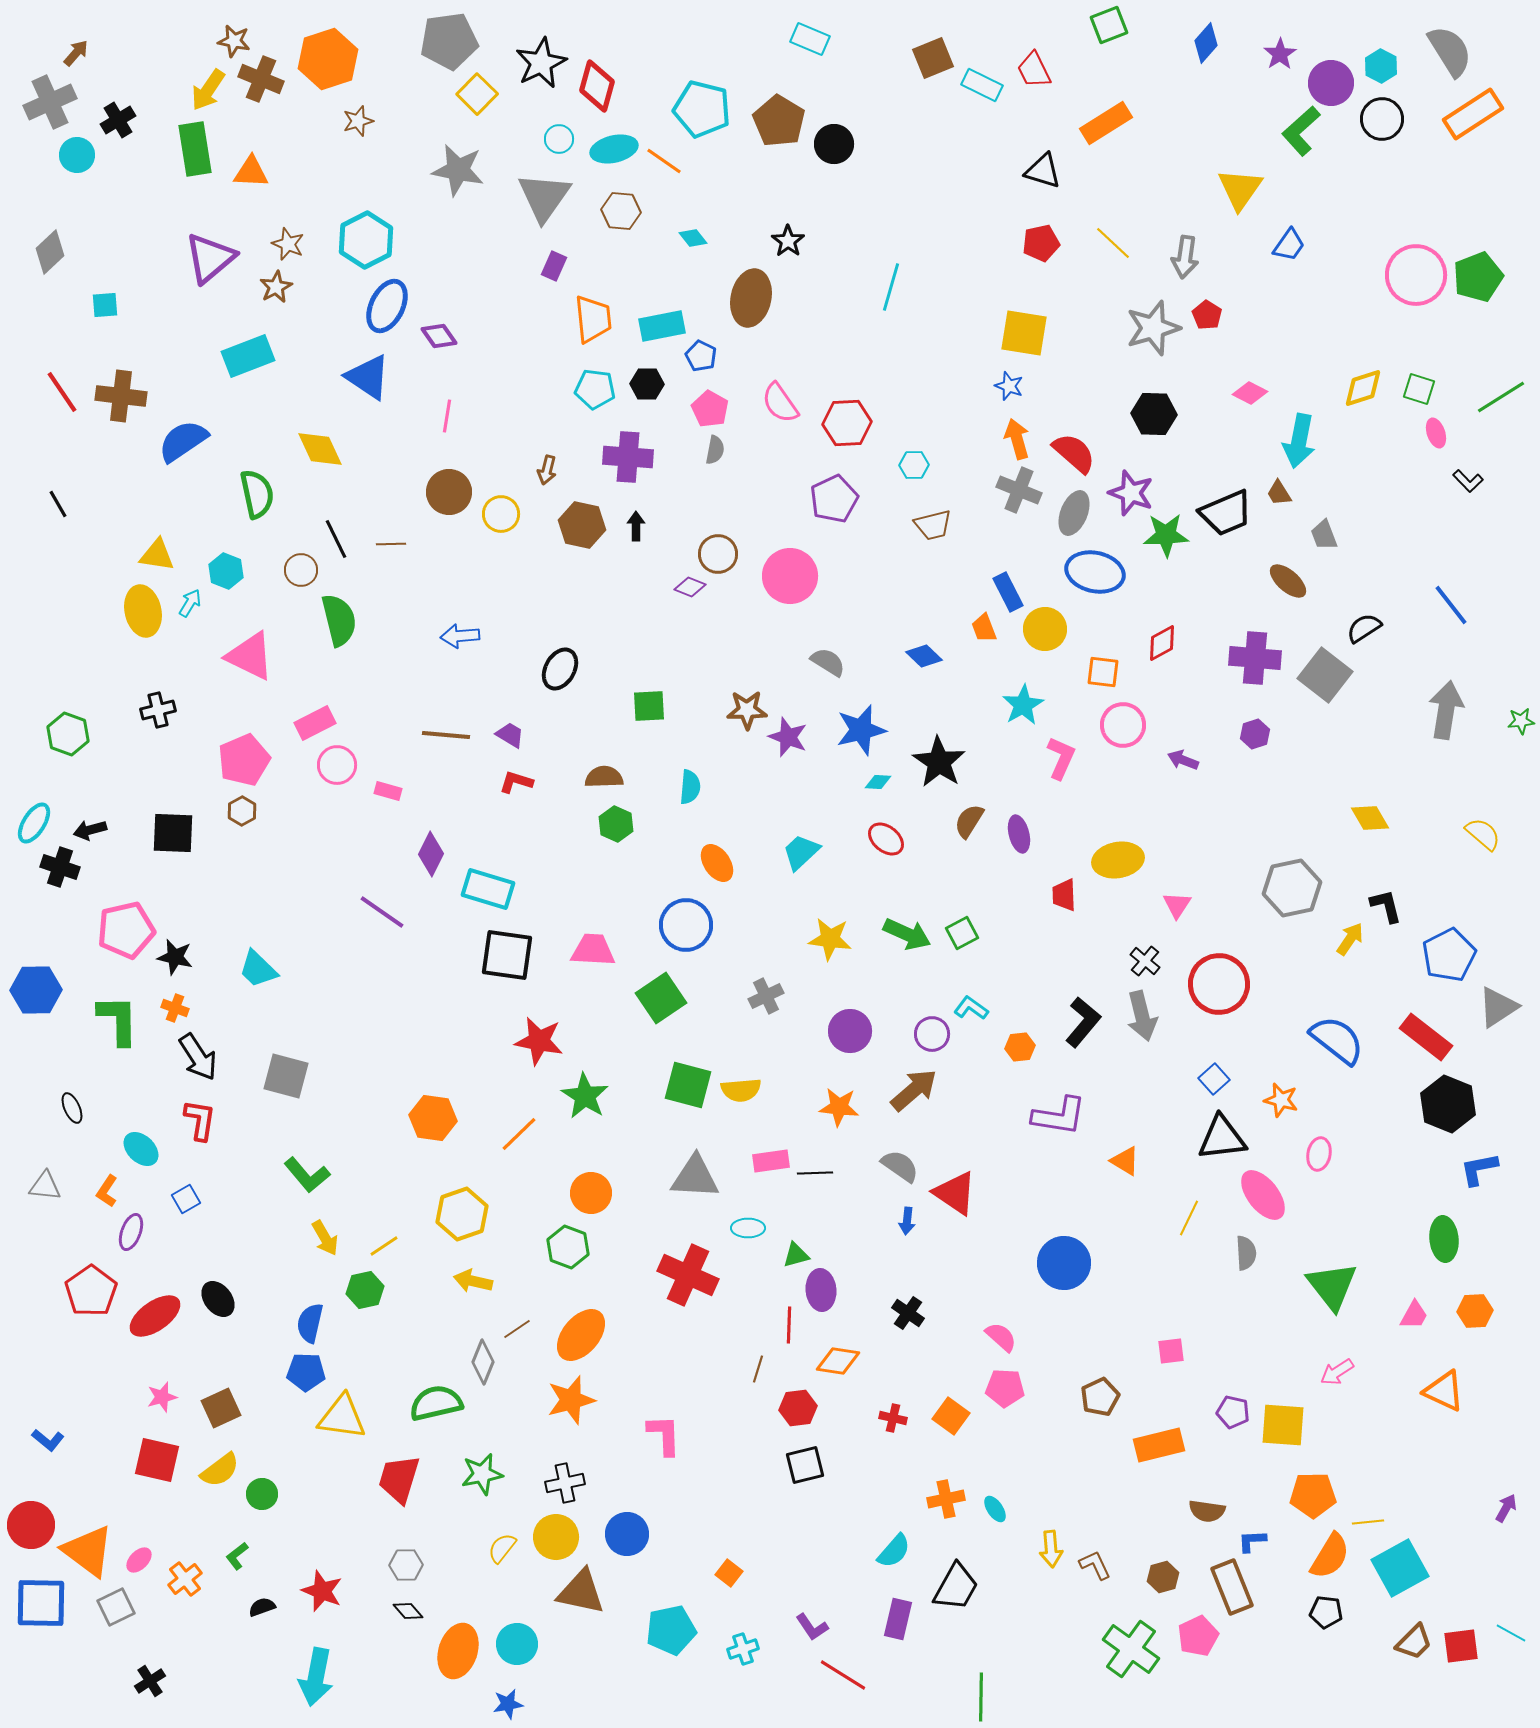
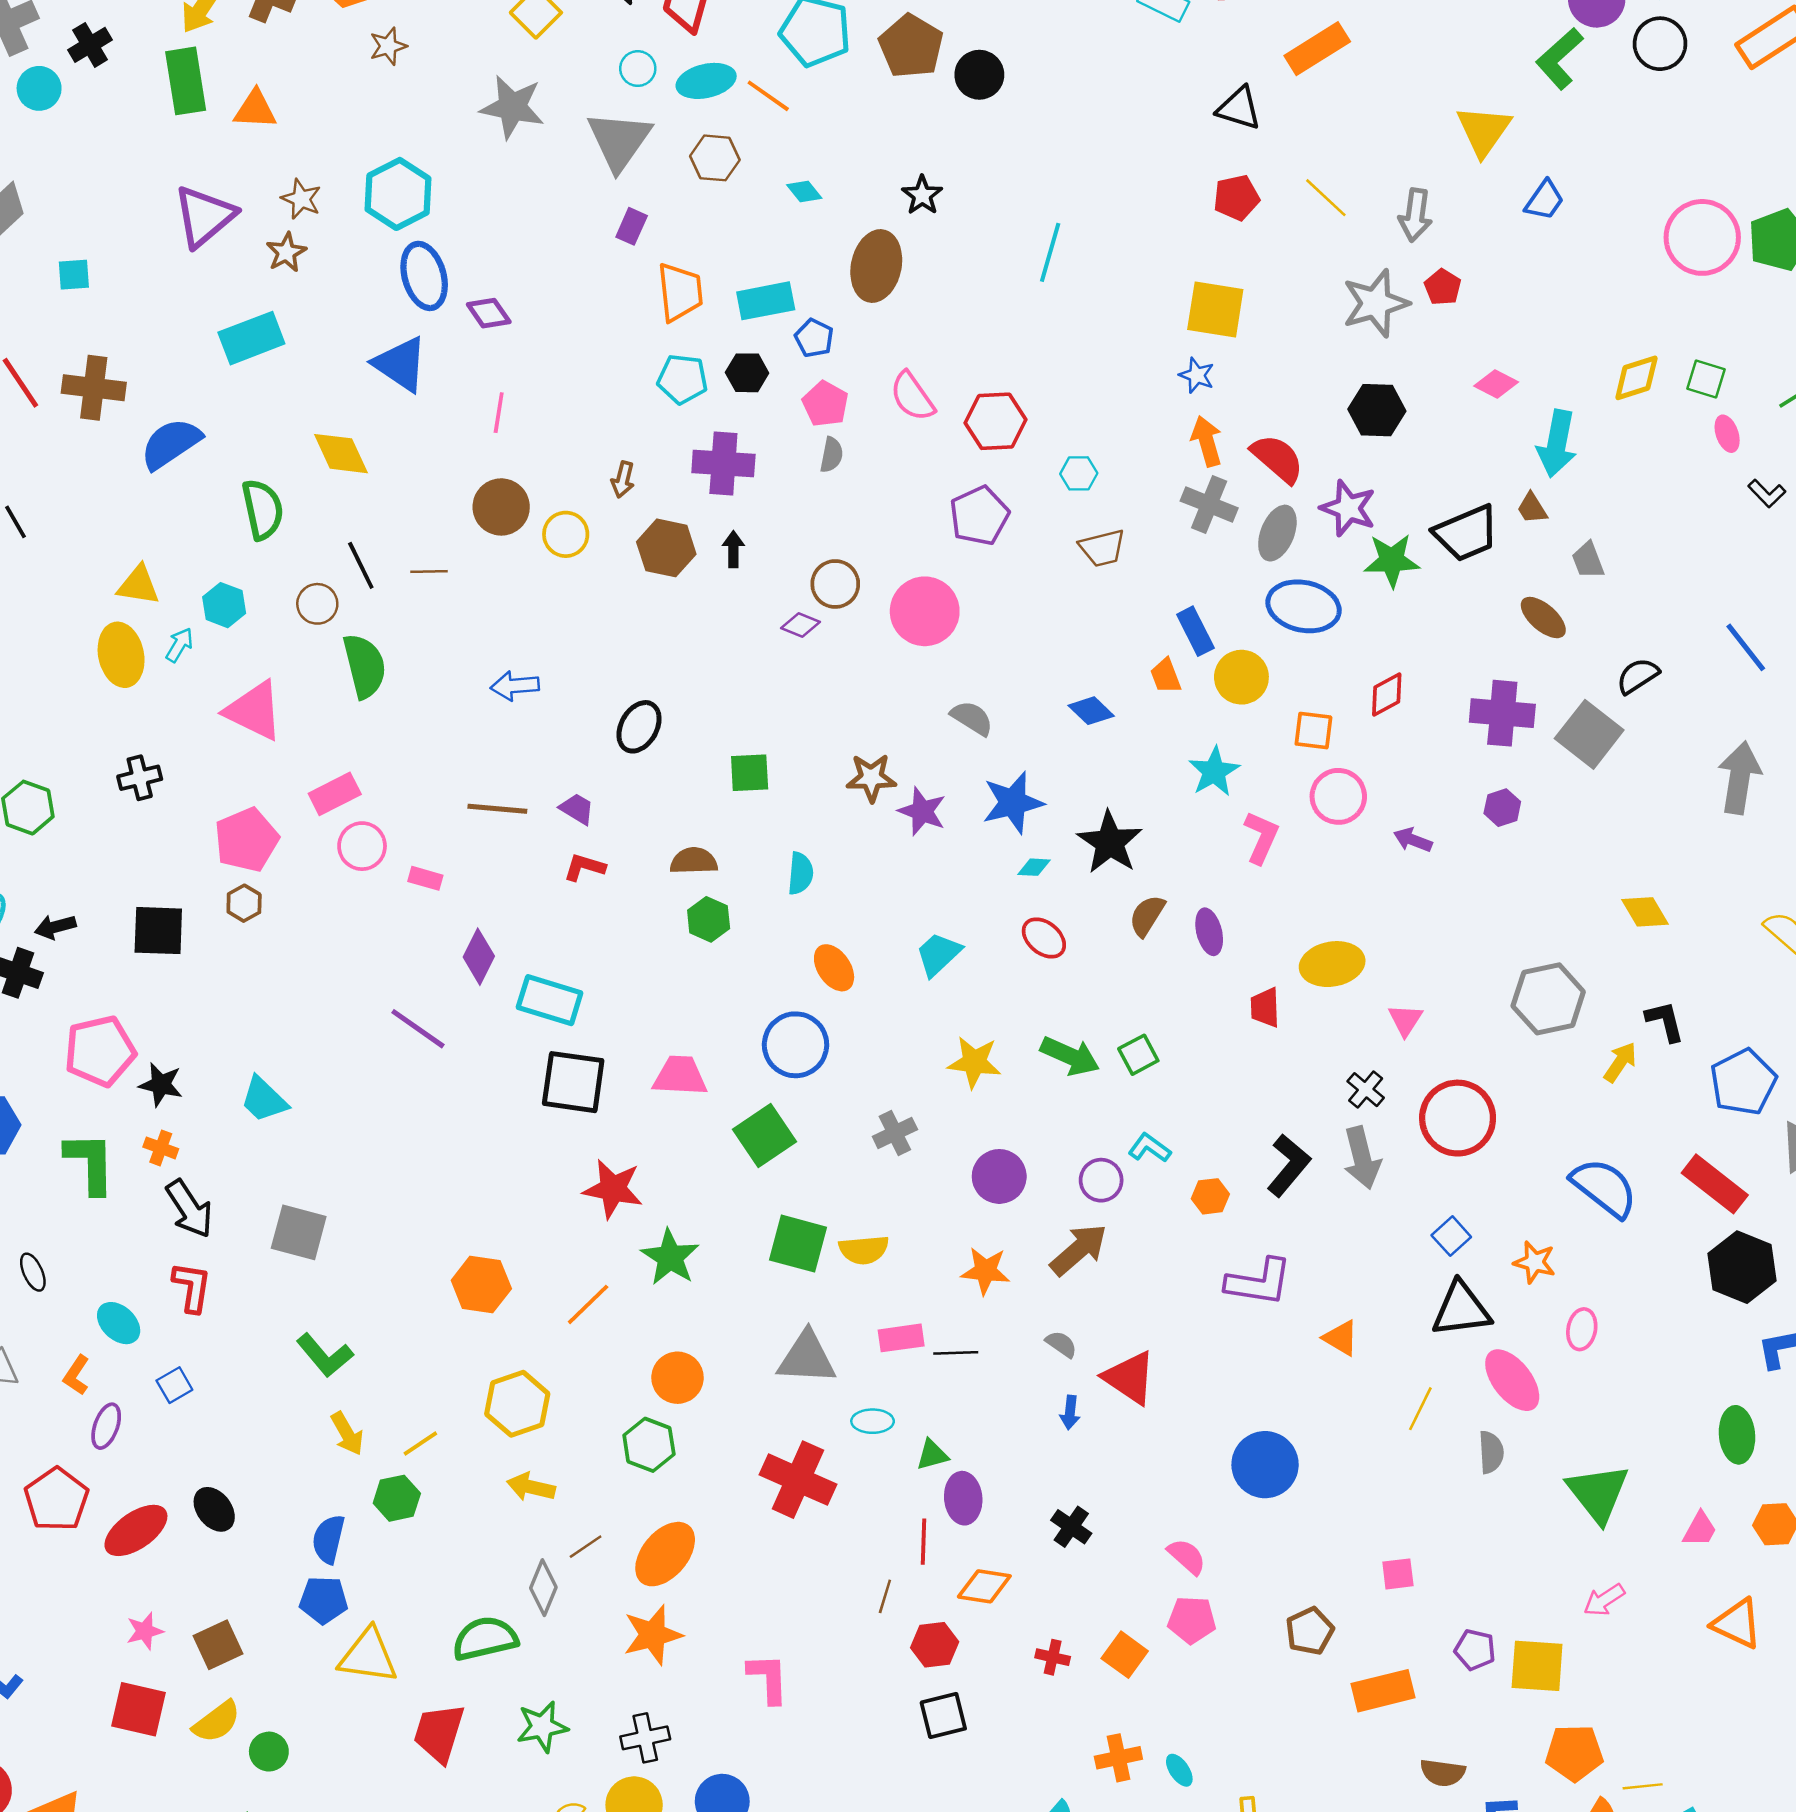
blue ellipse: (387, 306) -> (424, 276), turned -42
gray semicircle: (900, 1166) -> (1061, 1344), size x0.7

